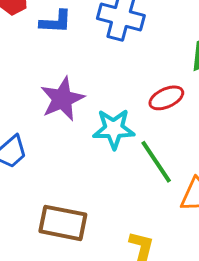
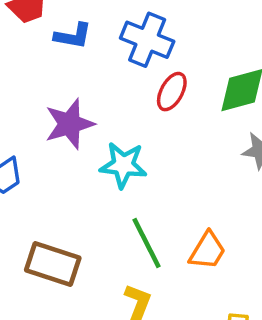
red ellipse: (166, 98) -> (172, 92), moved, turned -44
green line: (156, 162) -> (147, 243), moved

